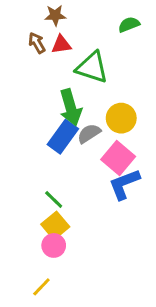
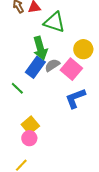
yellow circle: (121, 118) -> (83, 49), moved
pink square: (118, 158) -> (71, 69), moved
green line: (54, 199) -> (17, 88), moved

